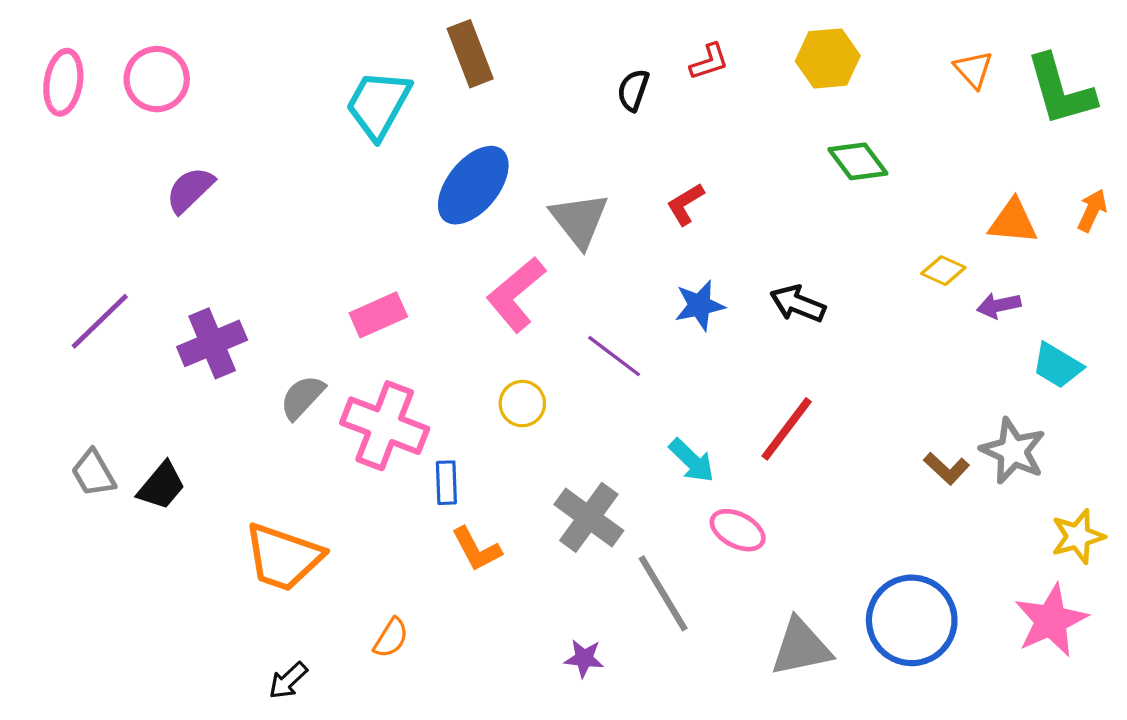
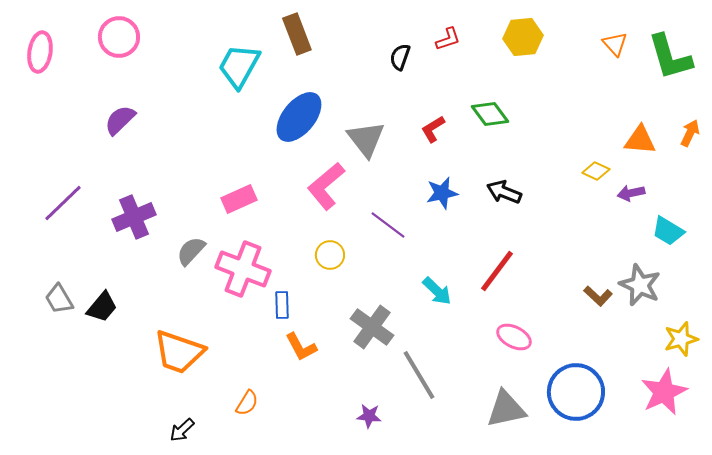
pink circle: (157, 79) -> (119, 37), moved
green diamond: (858, 161) -> (490, 114), moved
pink ellipse: (738, 530) -> (514, 337), moved

